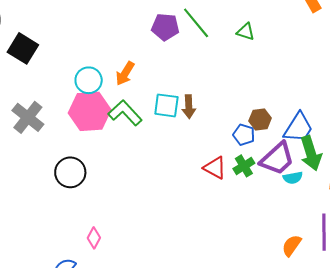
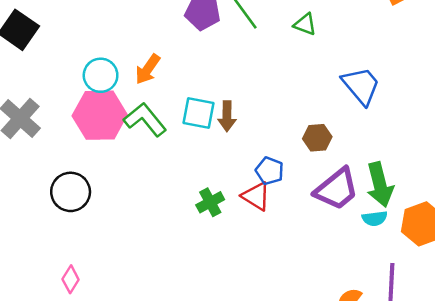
blue trapezoid: (298, 128) -> (361, 86), moved, turned -76
blue pentagon: (244, 135) -> (270, 171), moved
green cross: (244, 166) -> (210, 202), moved
cyan semicircle: (293, 178) -> (375, 218), moved
pink diamond: (94, 238) -> (71, 279), moved

